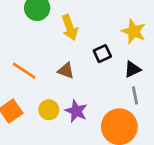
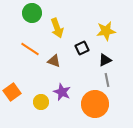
yellow star: (134, 31) -> (106, 31), turned -30
orange line: (24, 71) -> (30, 49), moved
yellow circle: (49, 110) -> (41, 102), moved

